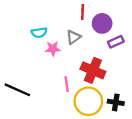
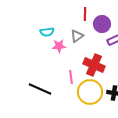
black line: (17, 90) -> (40, 89), moved

